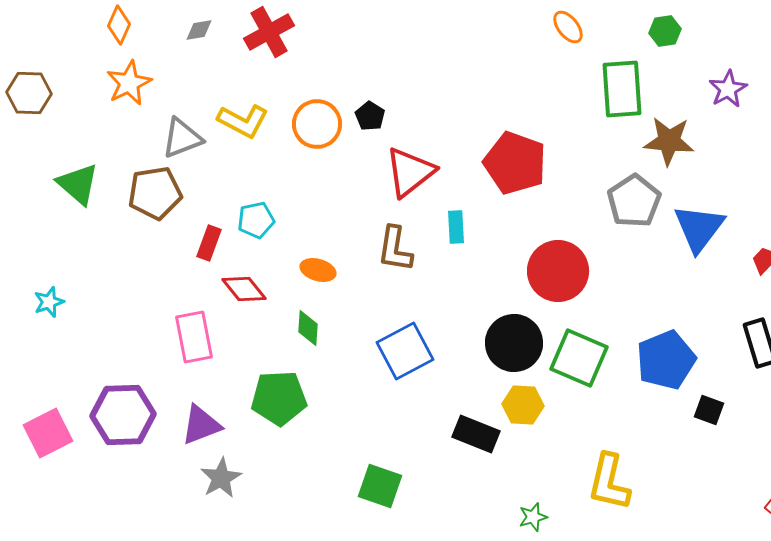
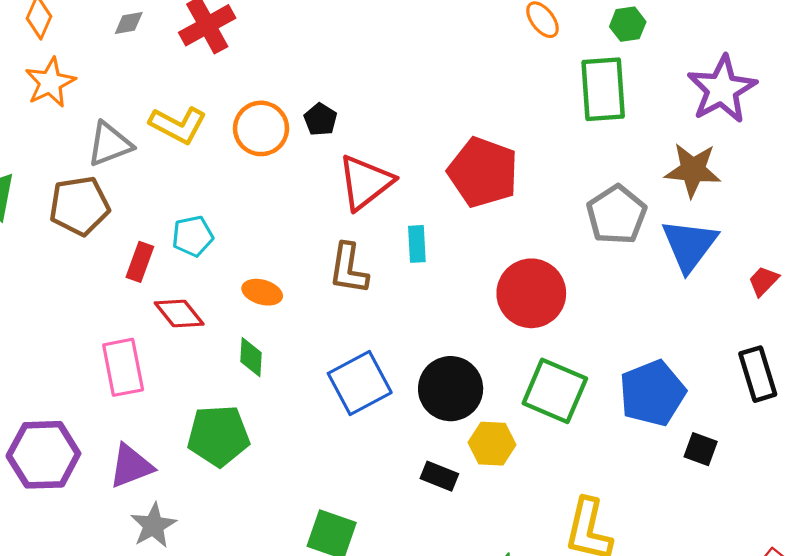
green hexagon: (665, 31) -> (628, 24), moved
purple star: (728, 89) -> (722, 89), size x1.6
brown star: (669, 141) -> (693, 170), moved
black circle: (514, 343) -> (451, 389), moved
black rectangle: (476, 434) -> (439, 476), size x0.7

